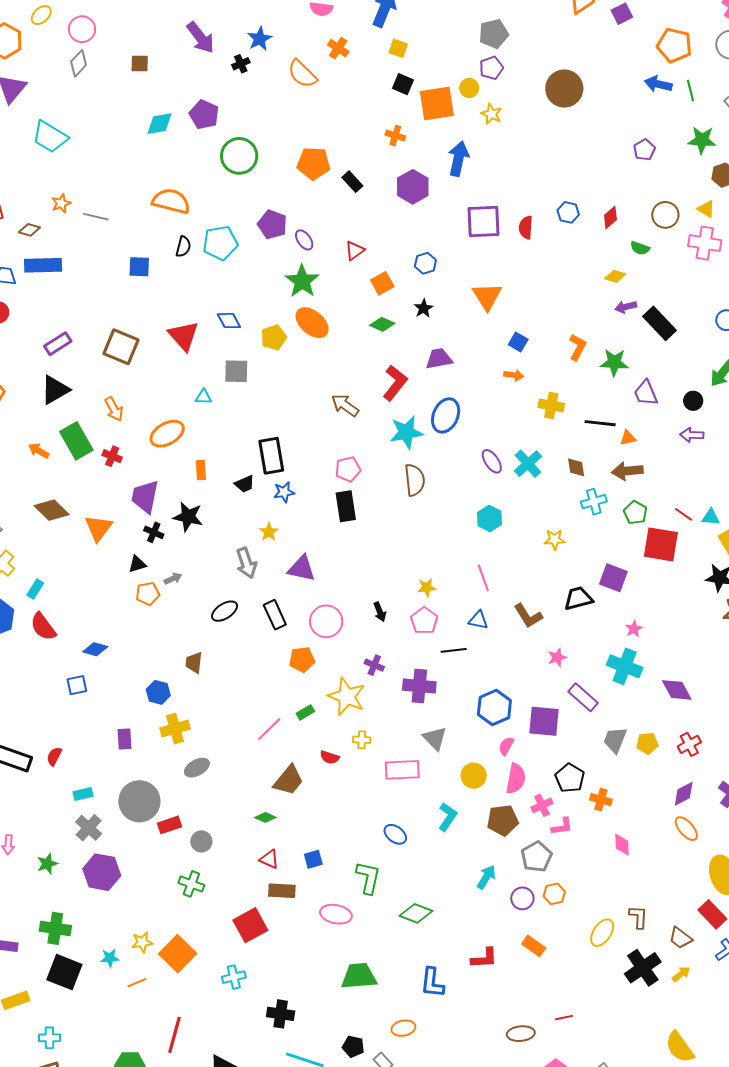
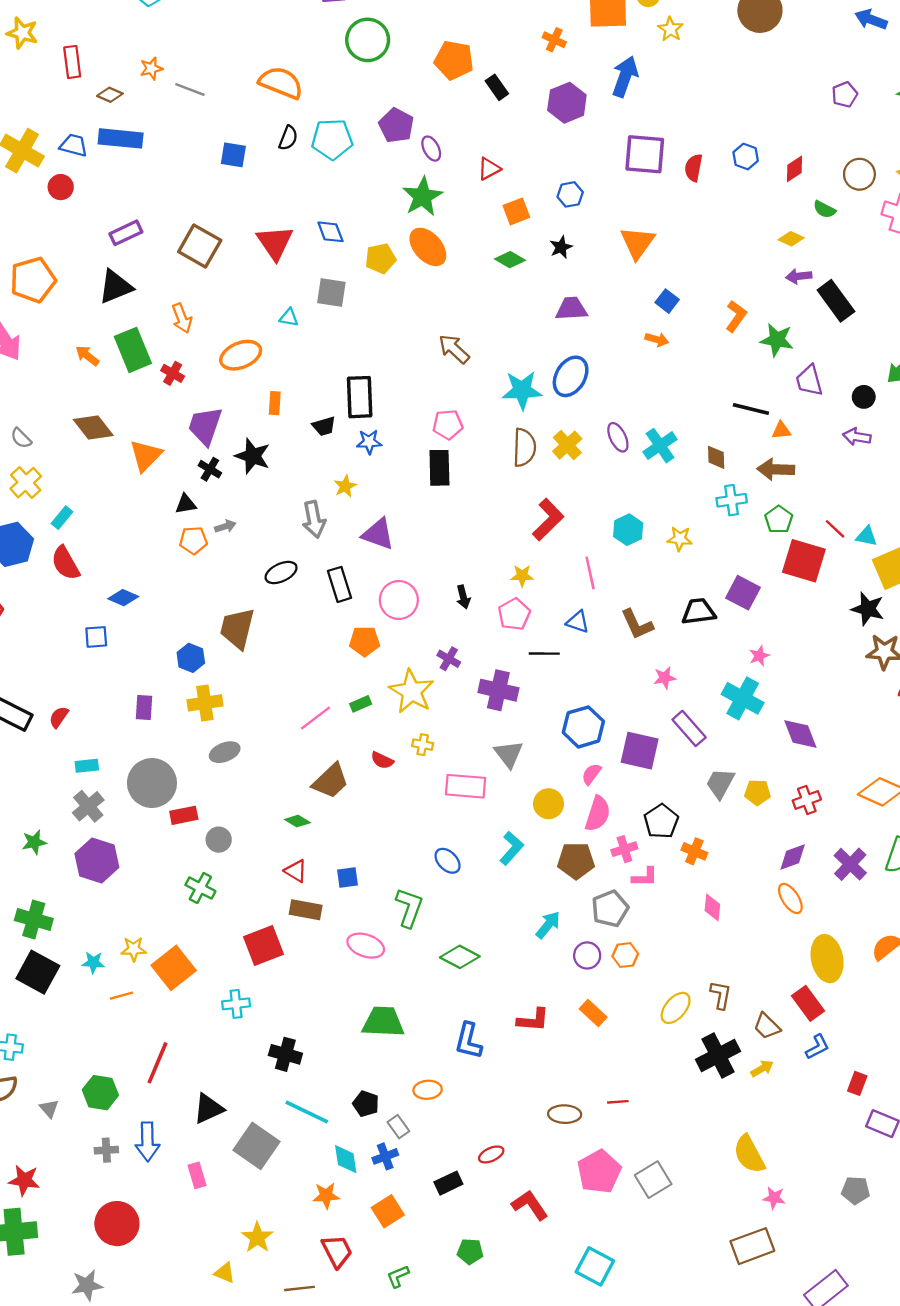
red L-shape: (395, 383) -> (548, 520), moved
yellow cross: (551, 405) -> (567, 445), moved, turned 30
cyan hexagon: (489, 519) -> (628, 530), moved
brown trapezoid: (194, 663) -> (237, 628), size x1.6

